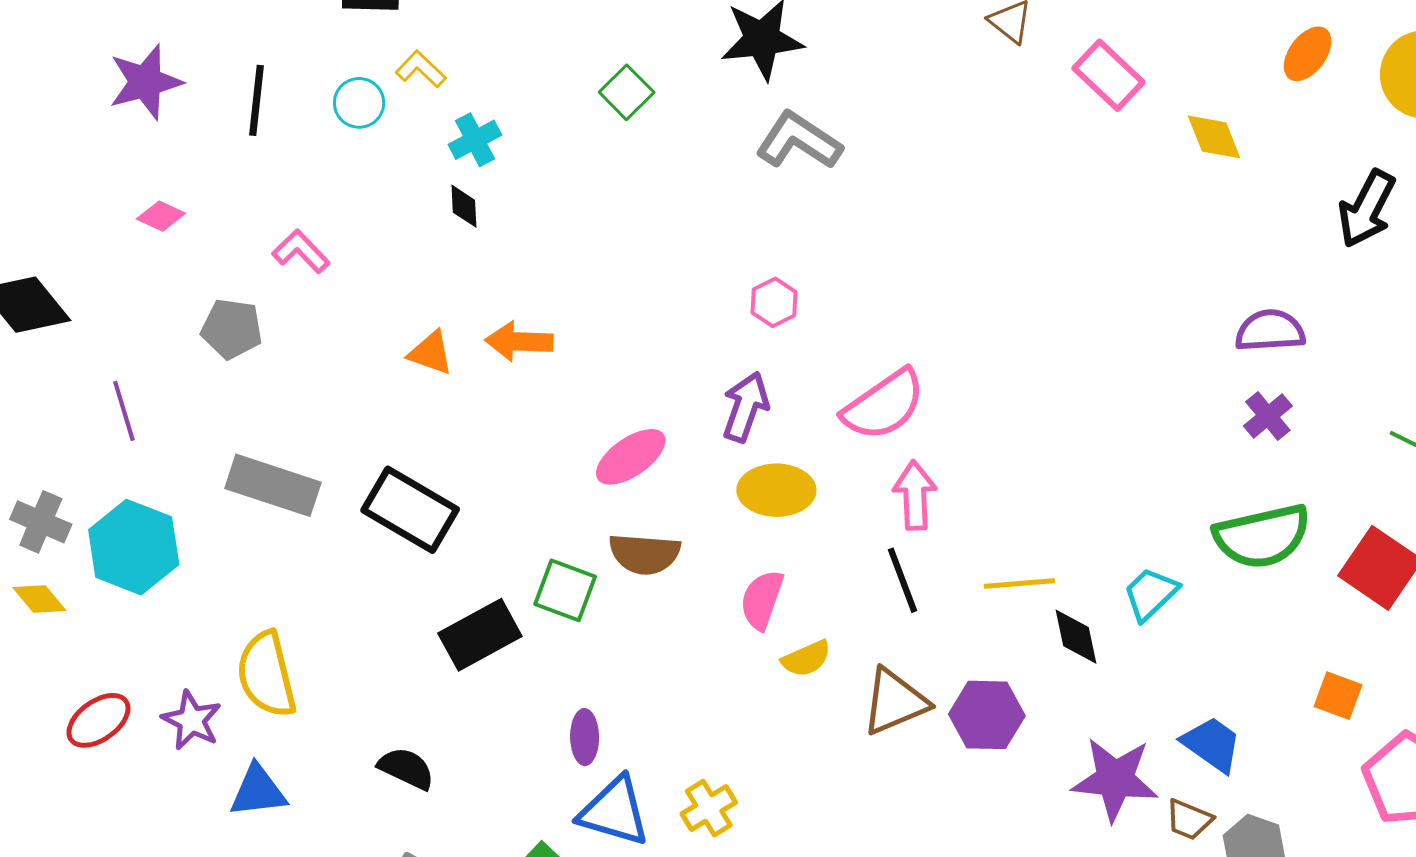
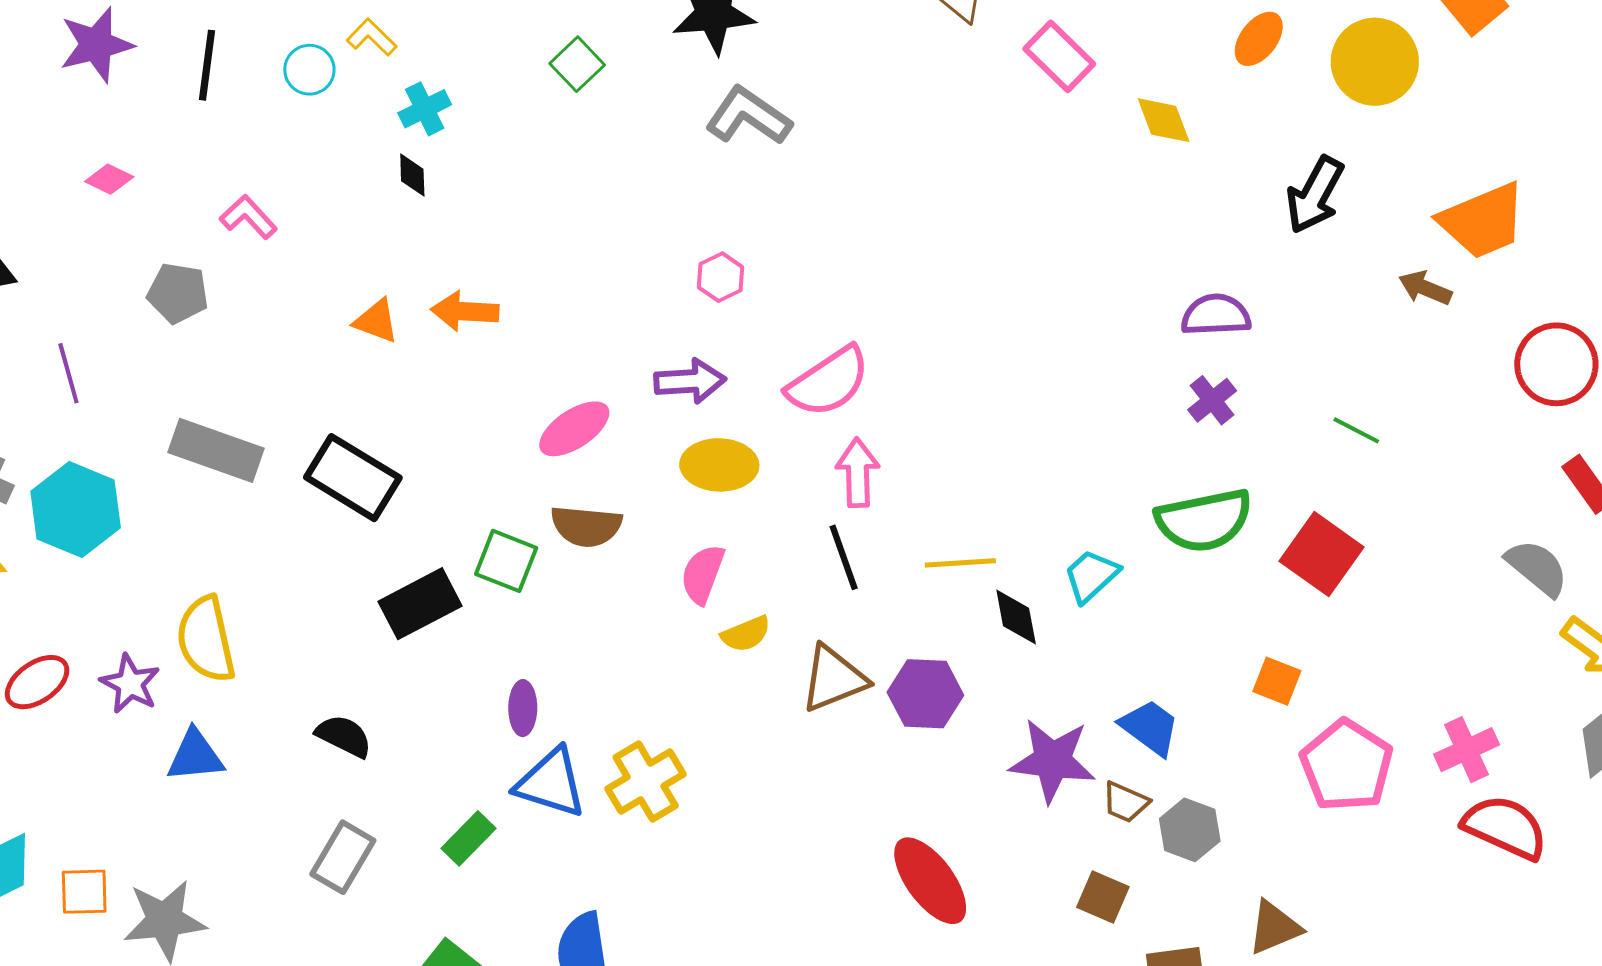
purple arrow: (745, 407) -> (690, 381), turned 66
yellow cross: (709, 808) -> (646, 781), size x1.4

